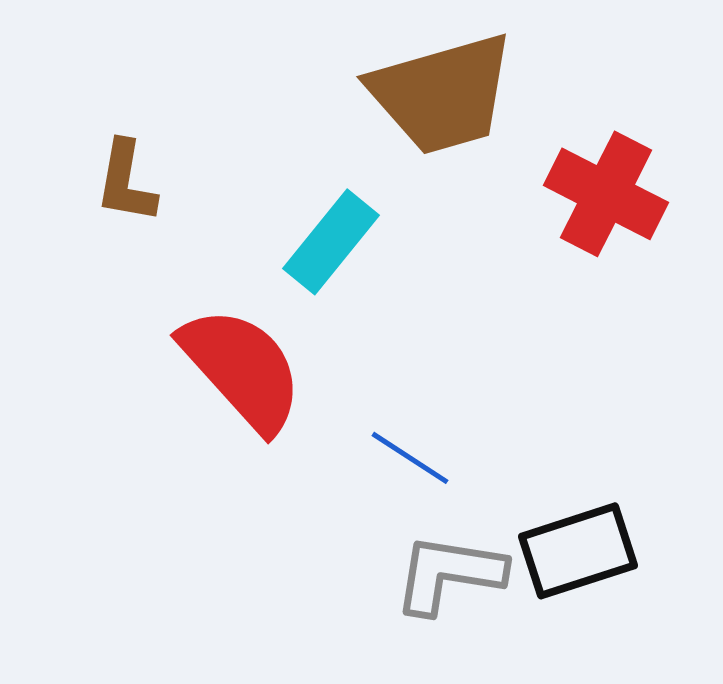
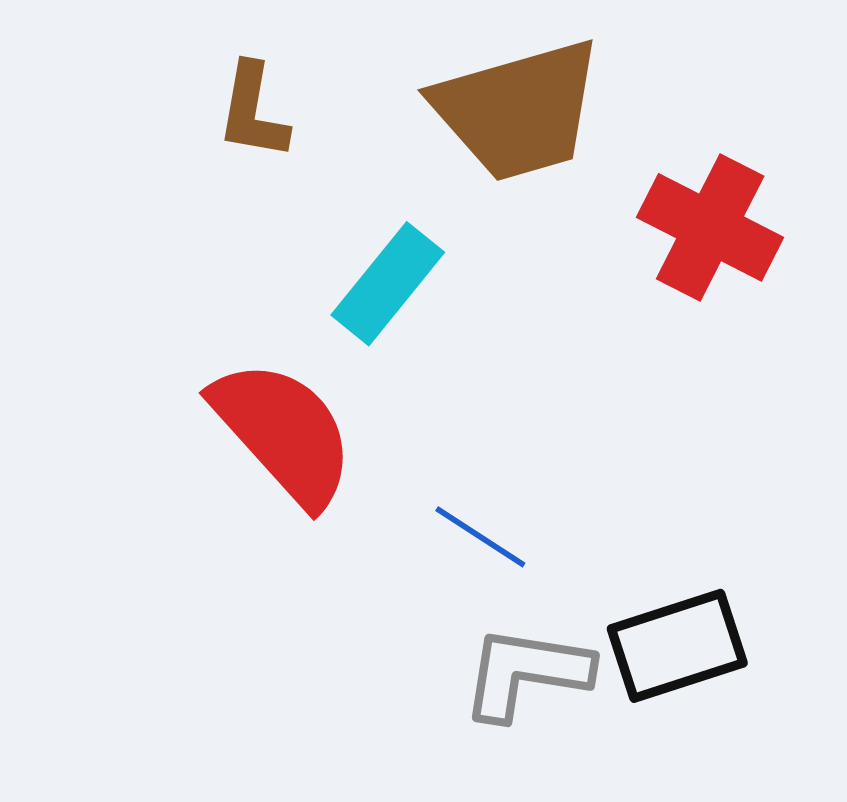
brown L-shape: (126, 182) -> (253, 111), moved

